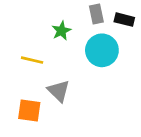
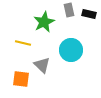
green star: (61, 31) -> (44, 22), size x1.5
cyan circle: (102, 50) -> (71, 50), moved

